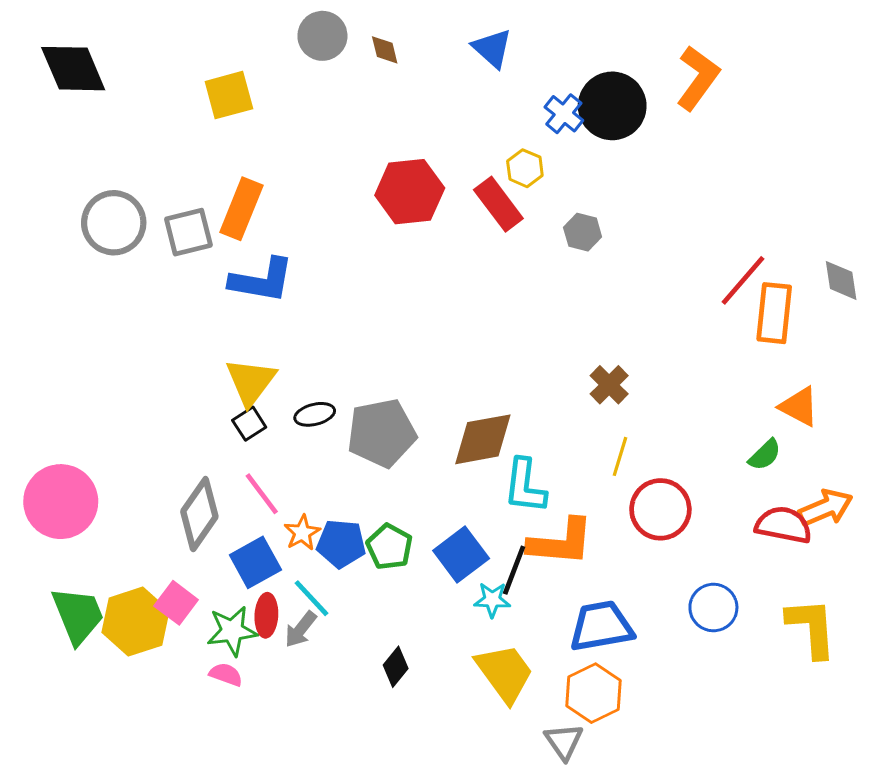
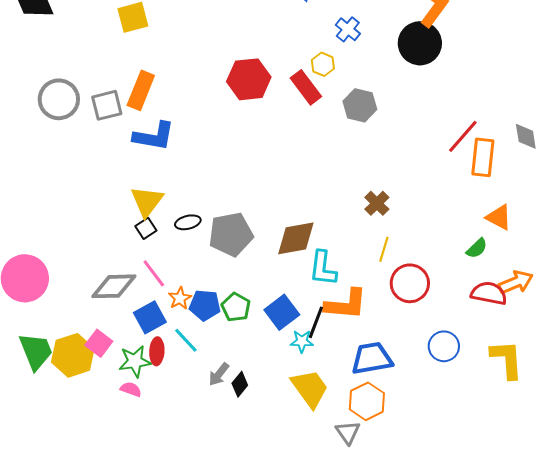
black circle: (612, 106) -> (420, 43), moved
gray hexagon: (583, 232) -> (360, 105), size x1.4
gray diamond: (199, 514) -> (114, 286), turned 54
gray arrow: (301, 629) -> (219, 374), moved

